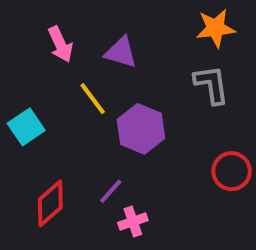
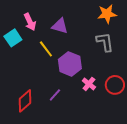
cyan square: (26, 127) -> (13, 38), moved
pink cross: (133, 221) -> (89, 84), moved, turned -32

